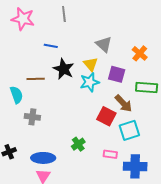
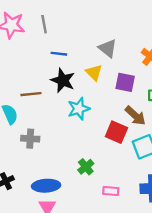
gray line: (64, 14) -> (44, 24), moved
blue line: (51, 46) -> (59, 54), moved
cyan star: (90, 82) -> (79, 109), moved
pink rectangle: (110, 154) -> (111, 191), moved

